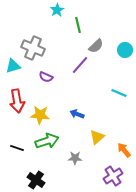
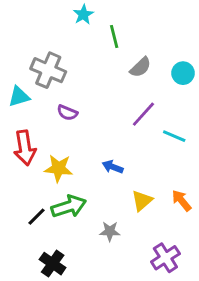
purple line: (80, 65) -> (143, 114), moved
black line: (17, 148) -> (37, 217), moved, turned -64
orange arrow: (124, 150) -> (182, 201), moved

